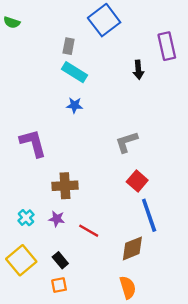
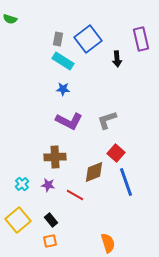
blue square: (104, 20) -> (88, 39), moved
purple L-shape: (33, 143) -> (69, 121), moved, turned 132
brown diamond: (132, 248) -> (94, 172), moved

